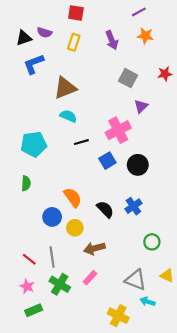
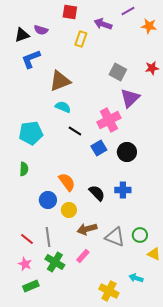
orange star: (145, 36) -> (149, 26), moved
purple arrow: (112, 40) -> (103, 24), moved, turned 132
yellow rectangle: (74, 42) -> (81, 39), moved
purple triangle: (141, 106) -> (130, 98), size x1.5
black line: (81, 142) -> (75, 131), turned 48
blue cross: (133, 206) -> (123, 190), turned 35
green circle: (152, 242) -> (140, 235), moved
gray triangle: (136, 280) -> (115, 237), moved

